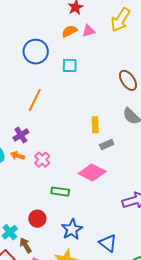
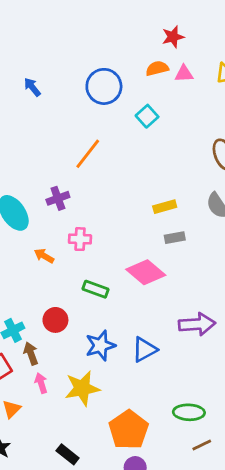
cyan square: (70, 65) -> (147, 116), turned 35
yellow rectangle: (95, 125) -> (165, 207), turned 63
orange arrow: (17, 156) -> (44, 256), moved
pink cross: (42, 160) -> (80, 239), turned 35
blue triangle: (108, 243) -> (144, 350), moved, turned 42

